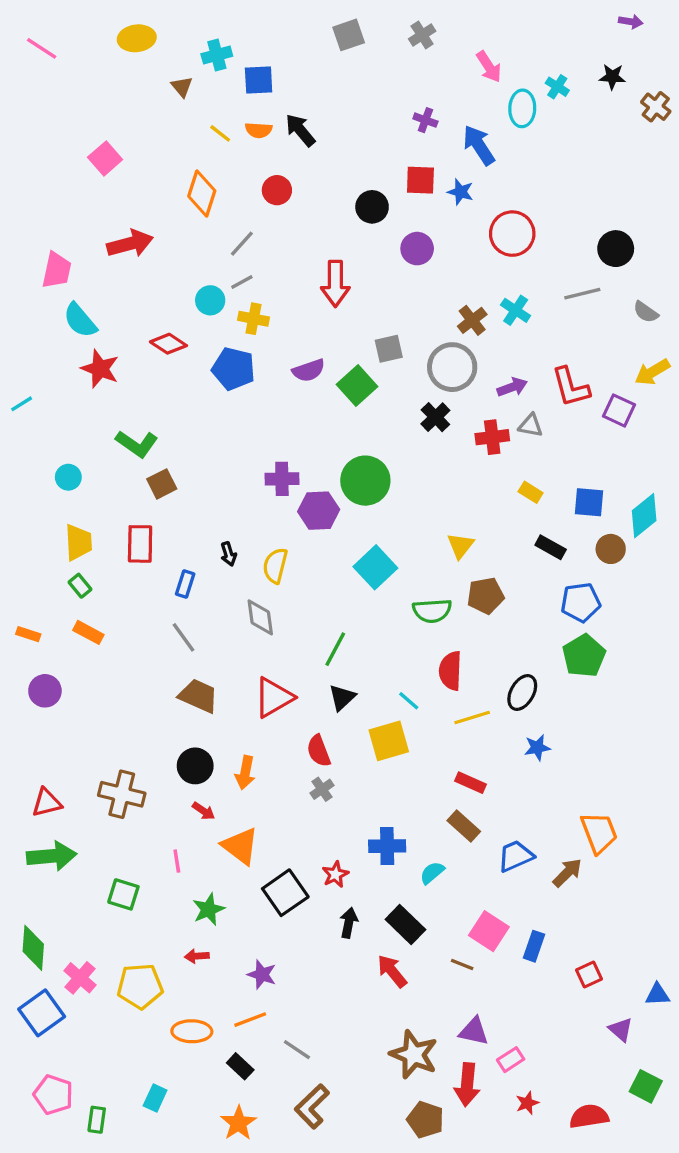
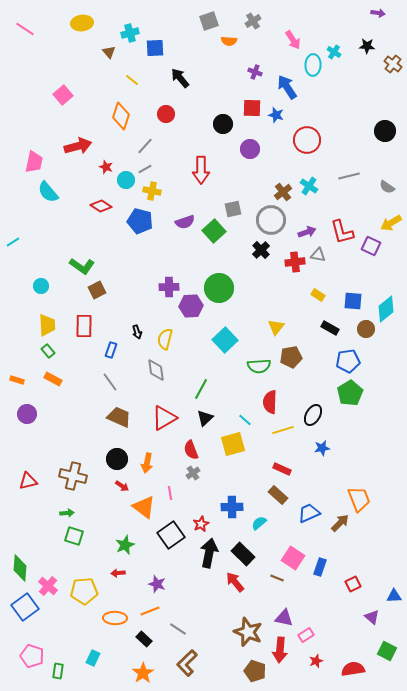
orange semicircle: (259, 130) -> (229, 41), moved
black circle: (616, 249) -> (385, 131), moved
red star: (100, 369) -> (106, 167), moved, size x0.6
green arrow: (52, 856) -> (67, 513), moved, size x0.5
pink line: (177, 861) -> (170, 493), moved
black arrow: (349, 923) -> (209, 553), size x1.6

